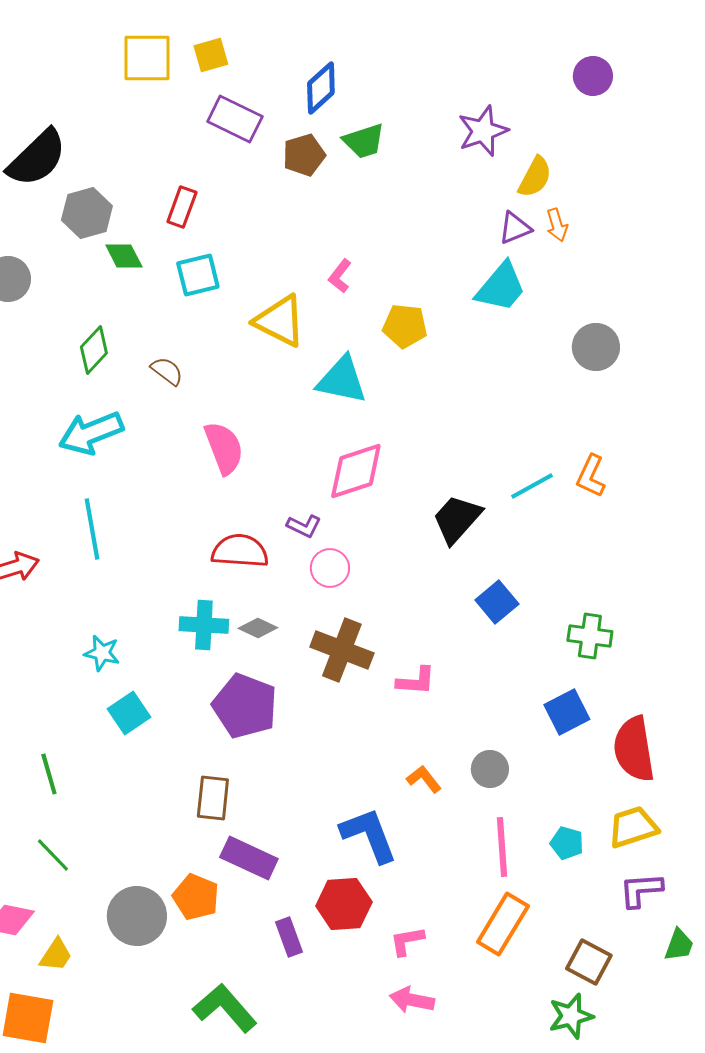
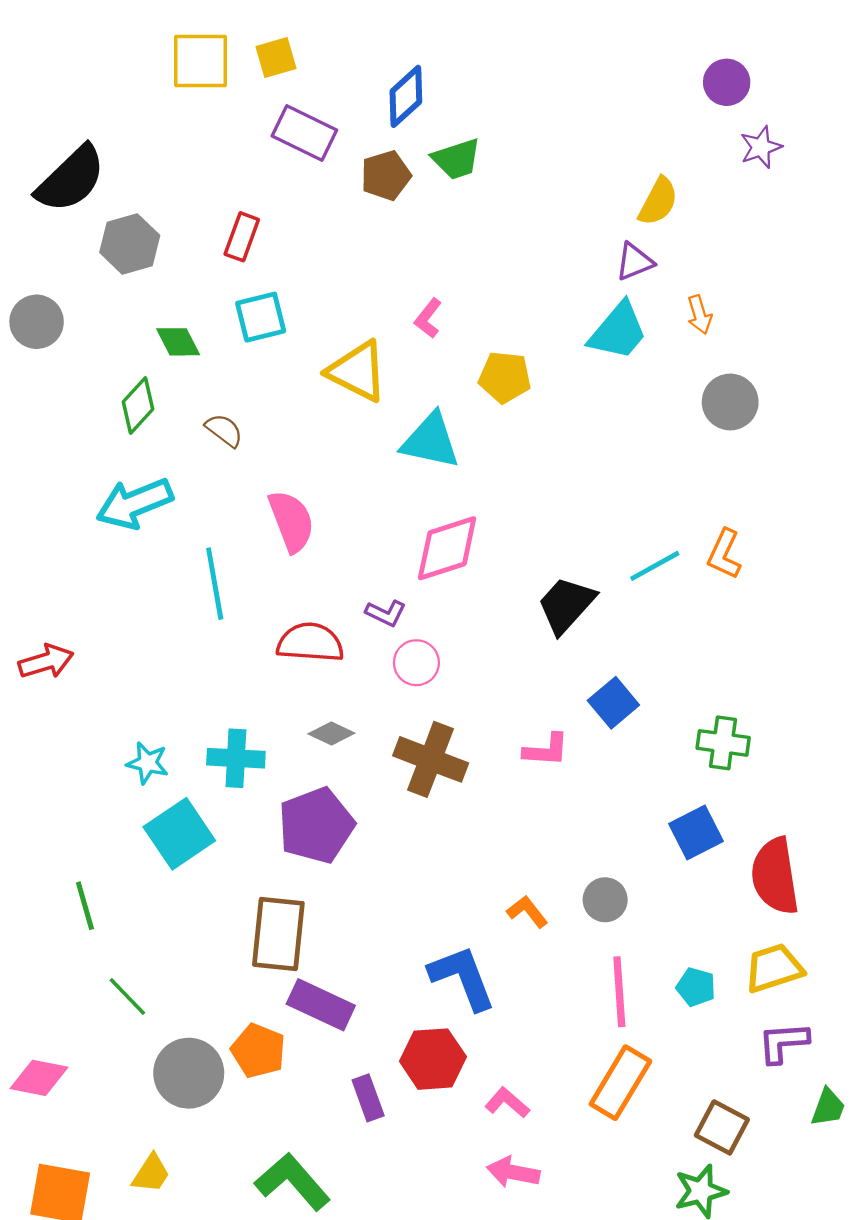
purple star: (483, 131) -> (761, 147), moved, size x0.7
orange arrow: (557, 225) -> (700, 315), moved
green diamond: (124, 256) -> (178, 342), moved
cyan line: (92, 529) -> (215, 584), moved
cyan cross: (204, 625) -> (236, 758), moved
pink L-shape: (416, 681) -> (546, 750), moved
purple pentagon: (245, 706) -> (316, 825), turned 30
cyan square: (129, 713) -> (179, 834), size x1.4
brown rectangle: (213, 798) -> (278, 934), size x1.4
green line: (53, 855) -> (127, 996), moved
pink L-shape: (407, 941) -> (507, 1103), turned 51
yellow trapezoid: (56, 955) -> (151, 1173), moved

